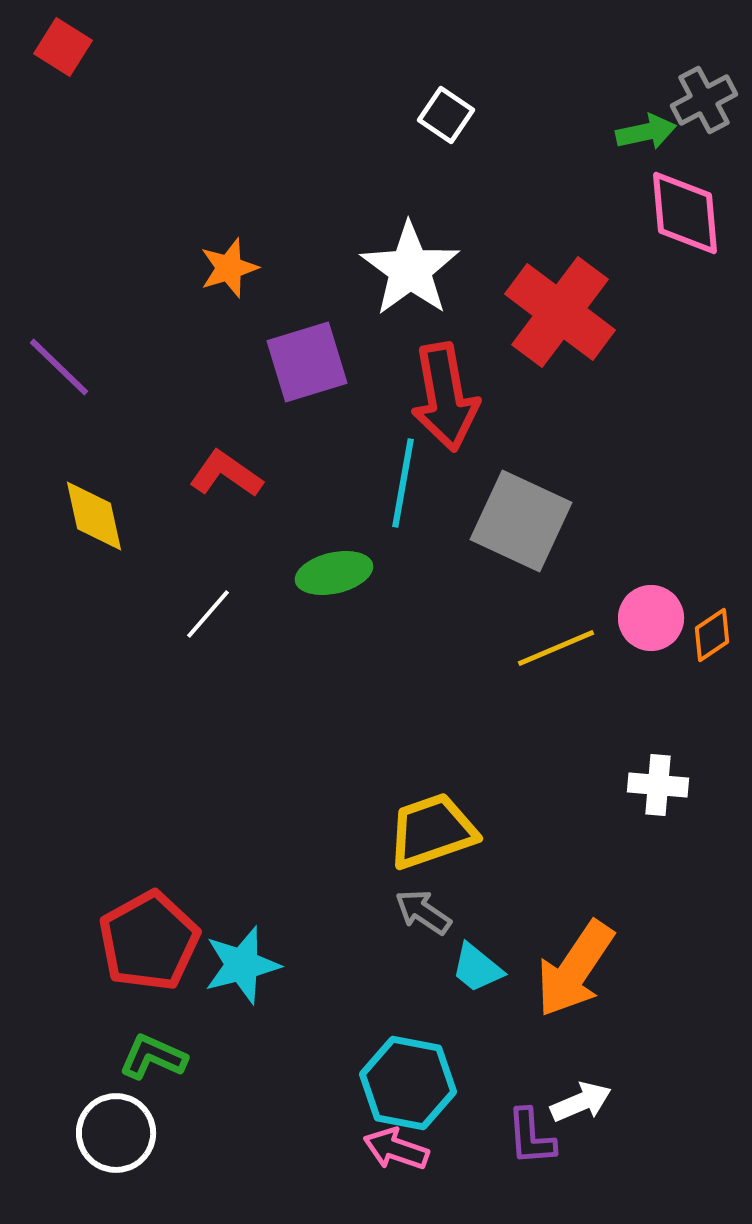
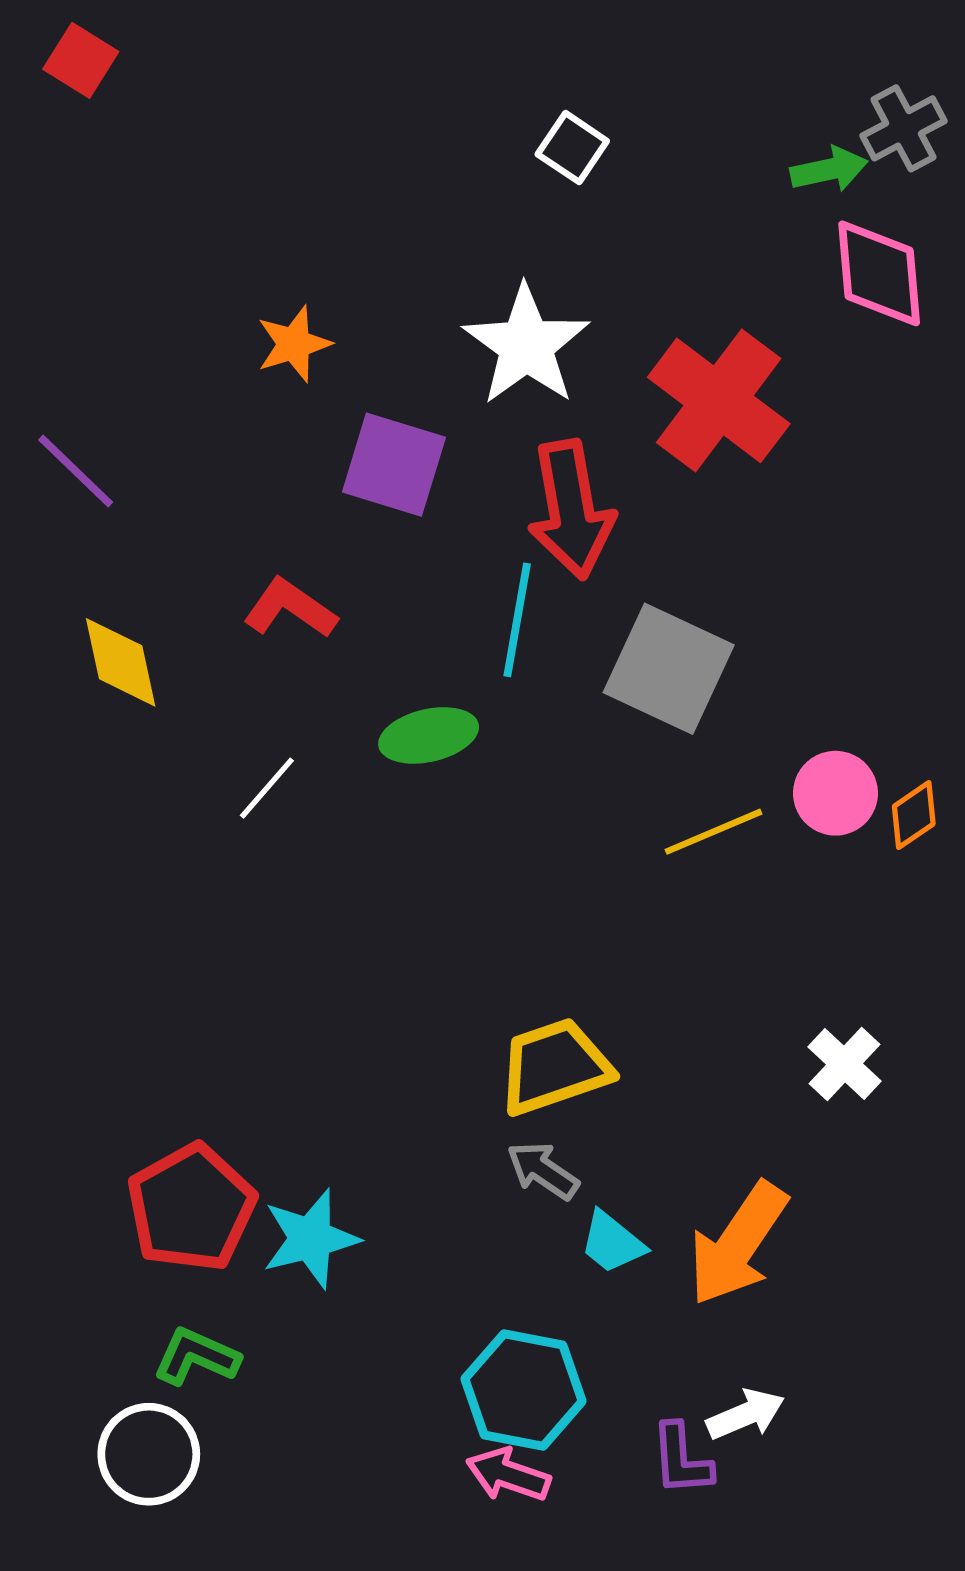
purple square: (307, 362) -> (394, 465), turned 34
white cross: (658, 785) -> (844, 1064), moved, turned 38

